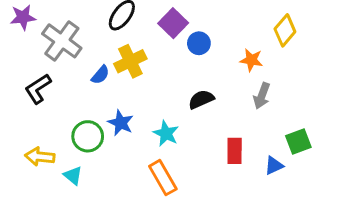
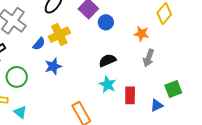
blue star: (121, 123) -> (53, 66), moved, turned 30
cyan star: (166, 133) -> (107, 84), moved
green circle: (88, 136) -> (17, 77), moved

